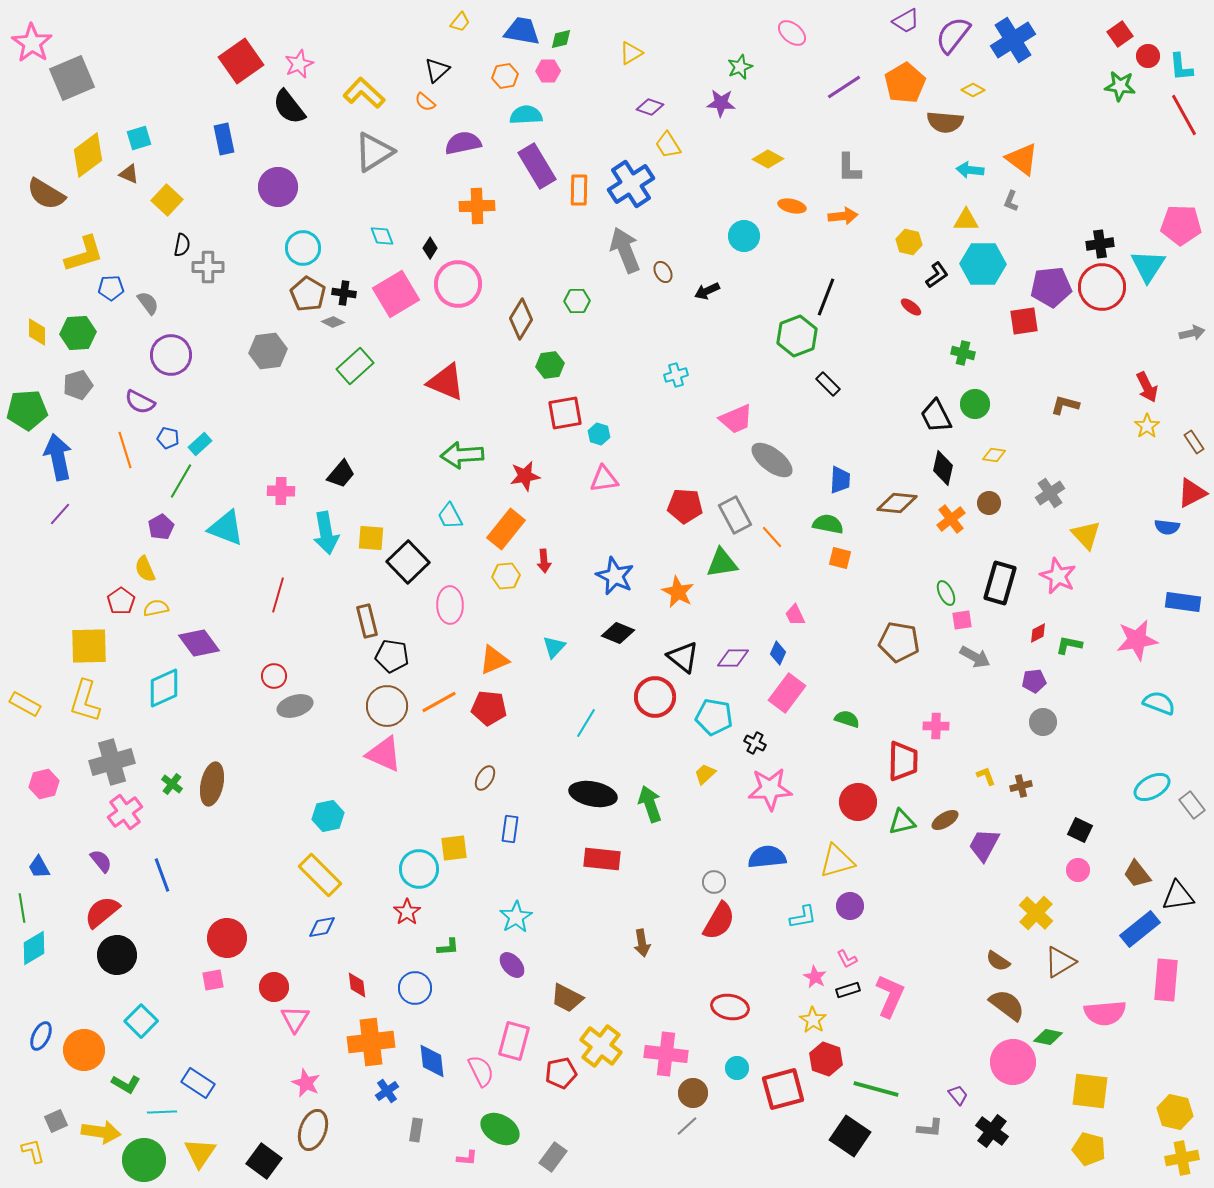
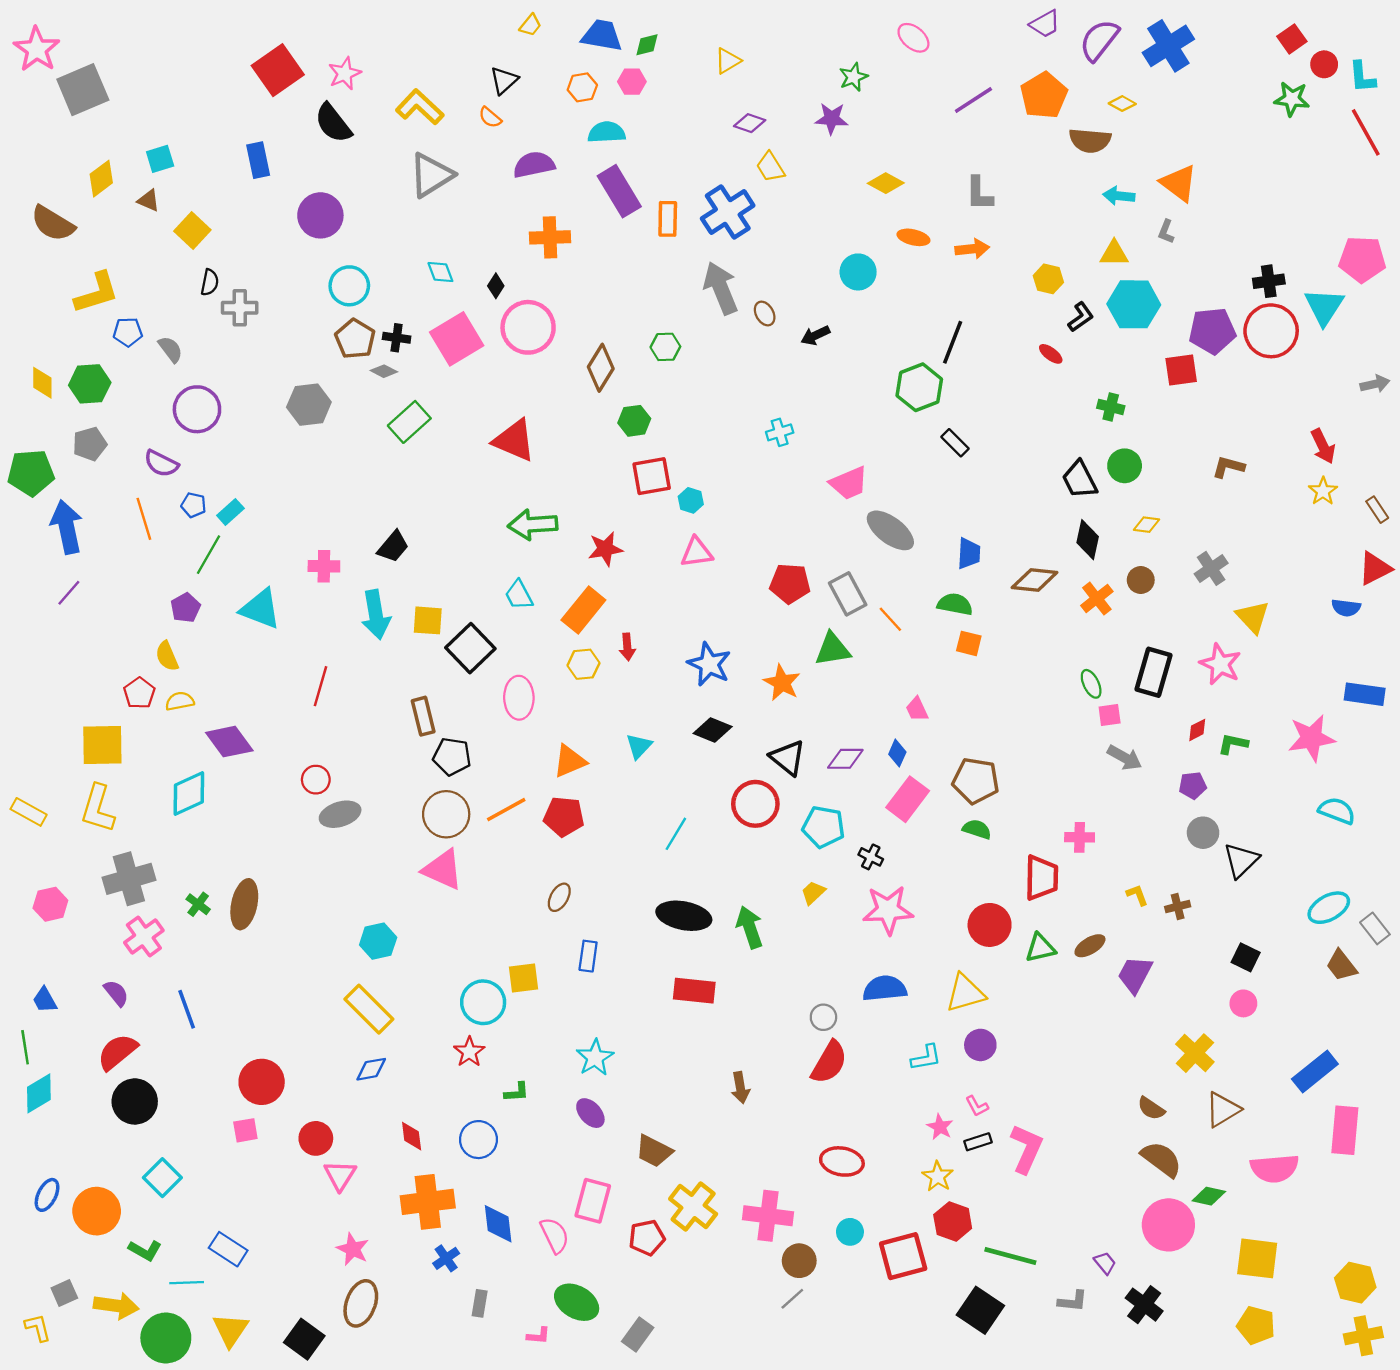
yellow diamond: (88, 155) -> (101, 179), size x0.7
brown pentagon: (899, 642) -> (976, 781), moved
brown trapezoid: (1137, 874) -> (1341, 965), moved
black triangle: (1178, 896) -> (1241, 860), moved, turned -36

